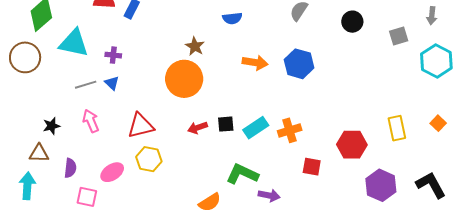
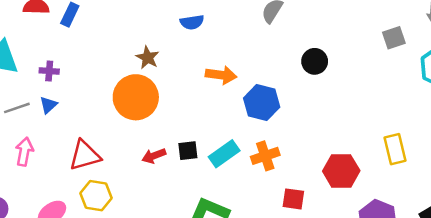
black circle: (352, 22) -> (315, 61), moved
blue hexagon: (299, 64) -> (262, 103), moved
blue triangle: (112, 83) -> (48, 105), turned 35
pink arrow: (91, 121) -> (24, 152), turned 35

